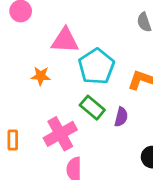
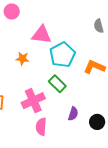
purple semicircle: (121, 117) -> (73, 114), moved

